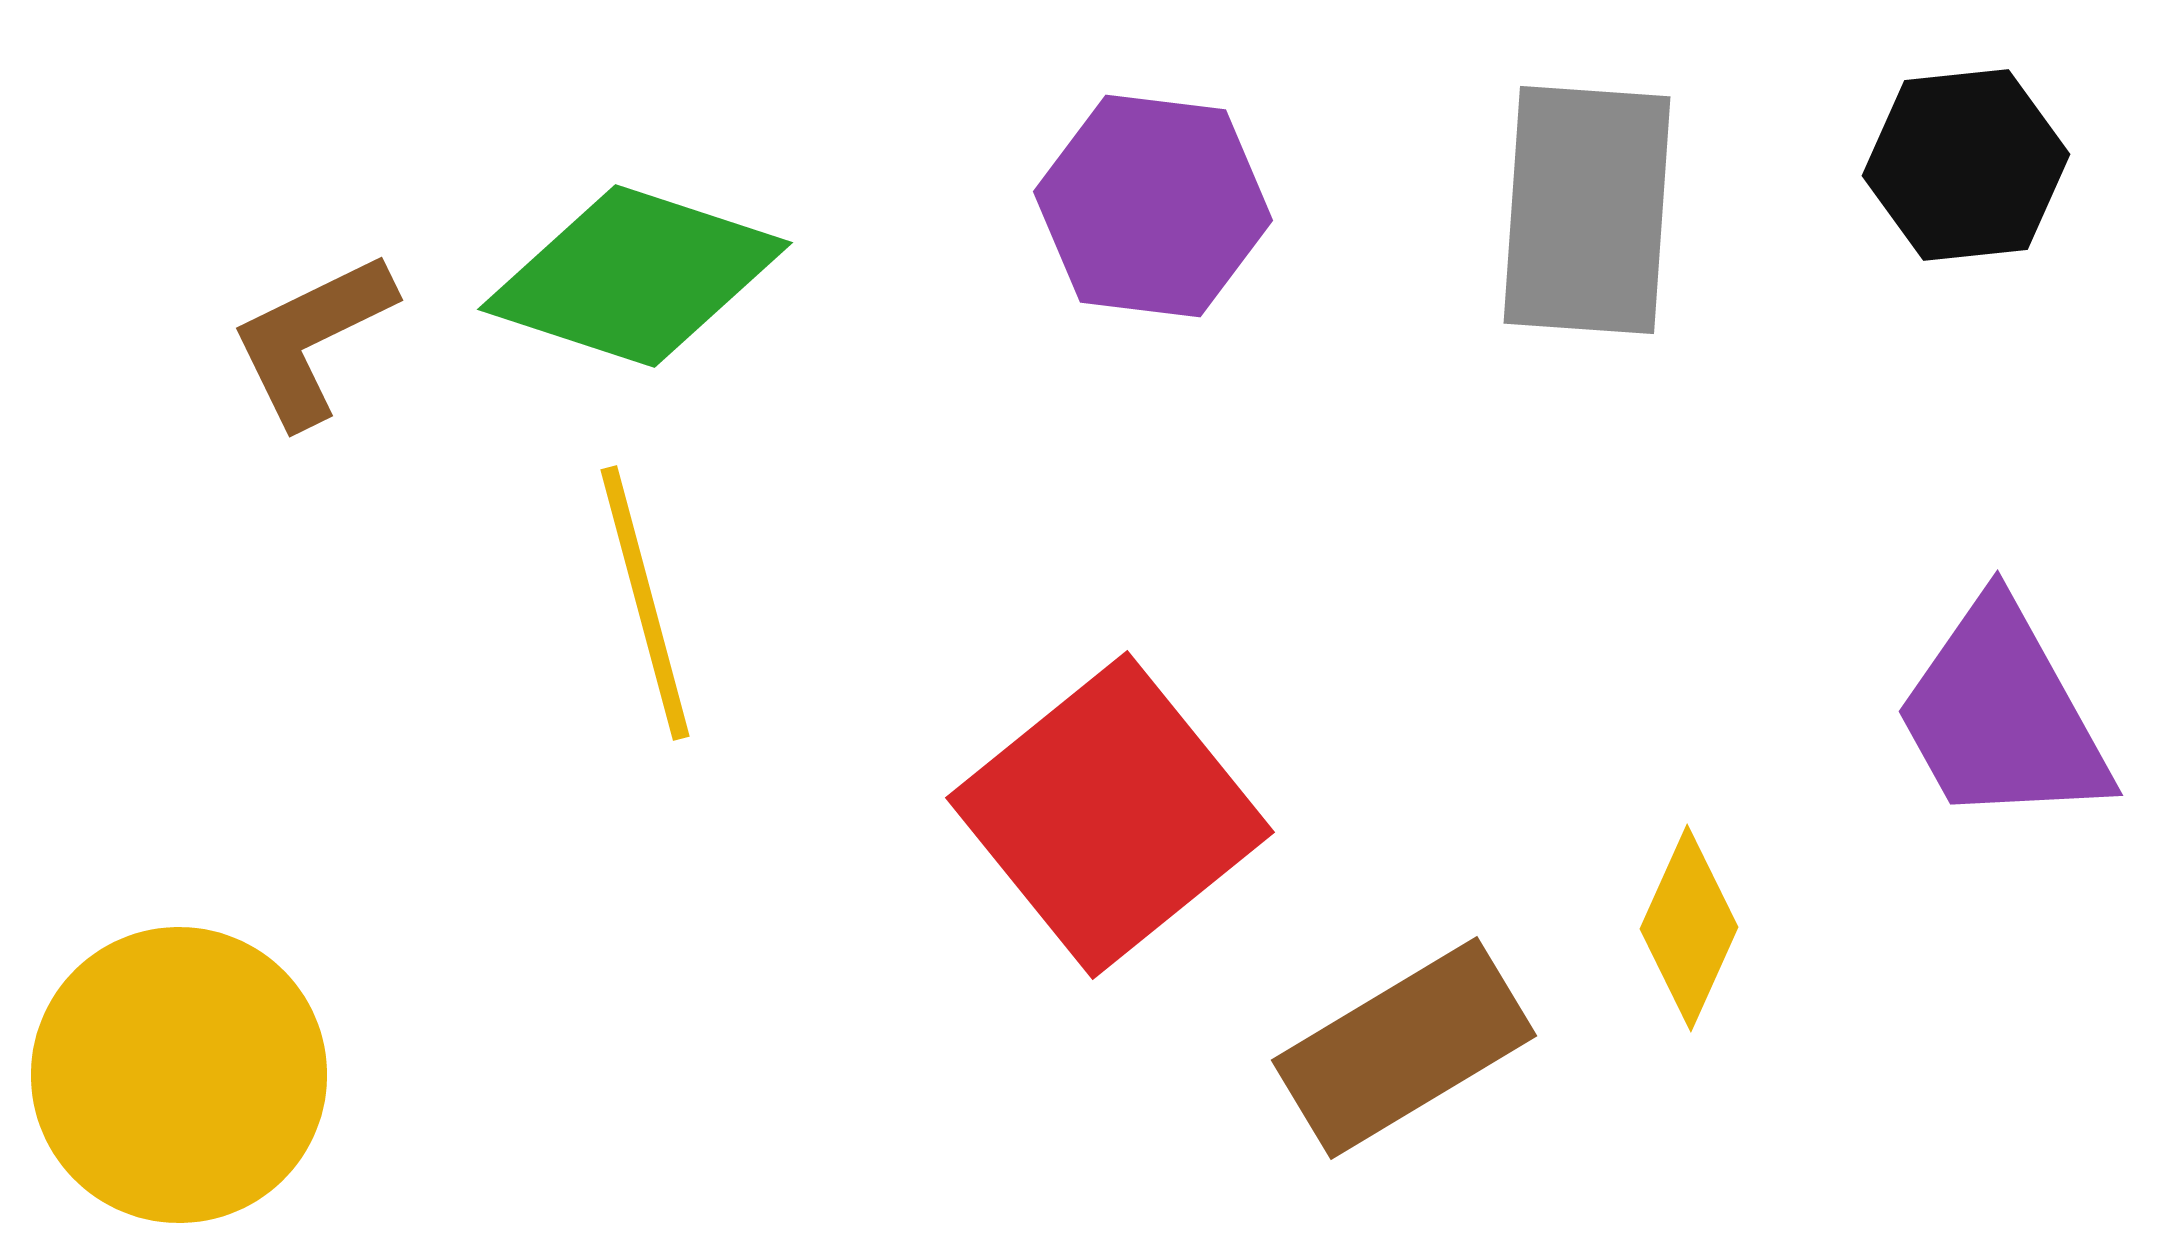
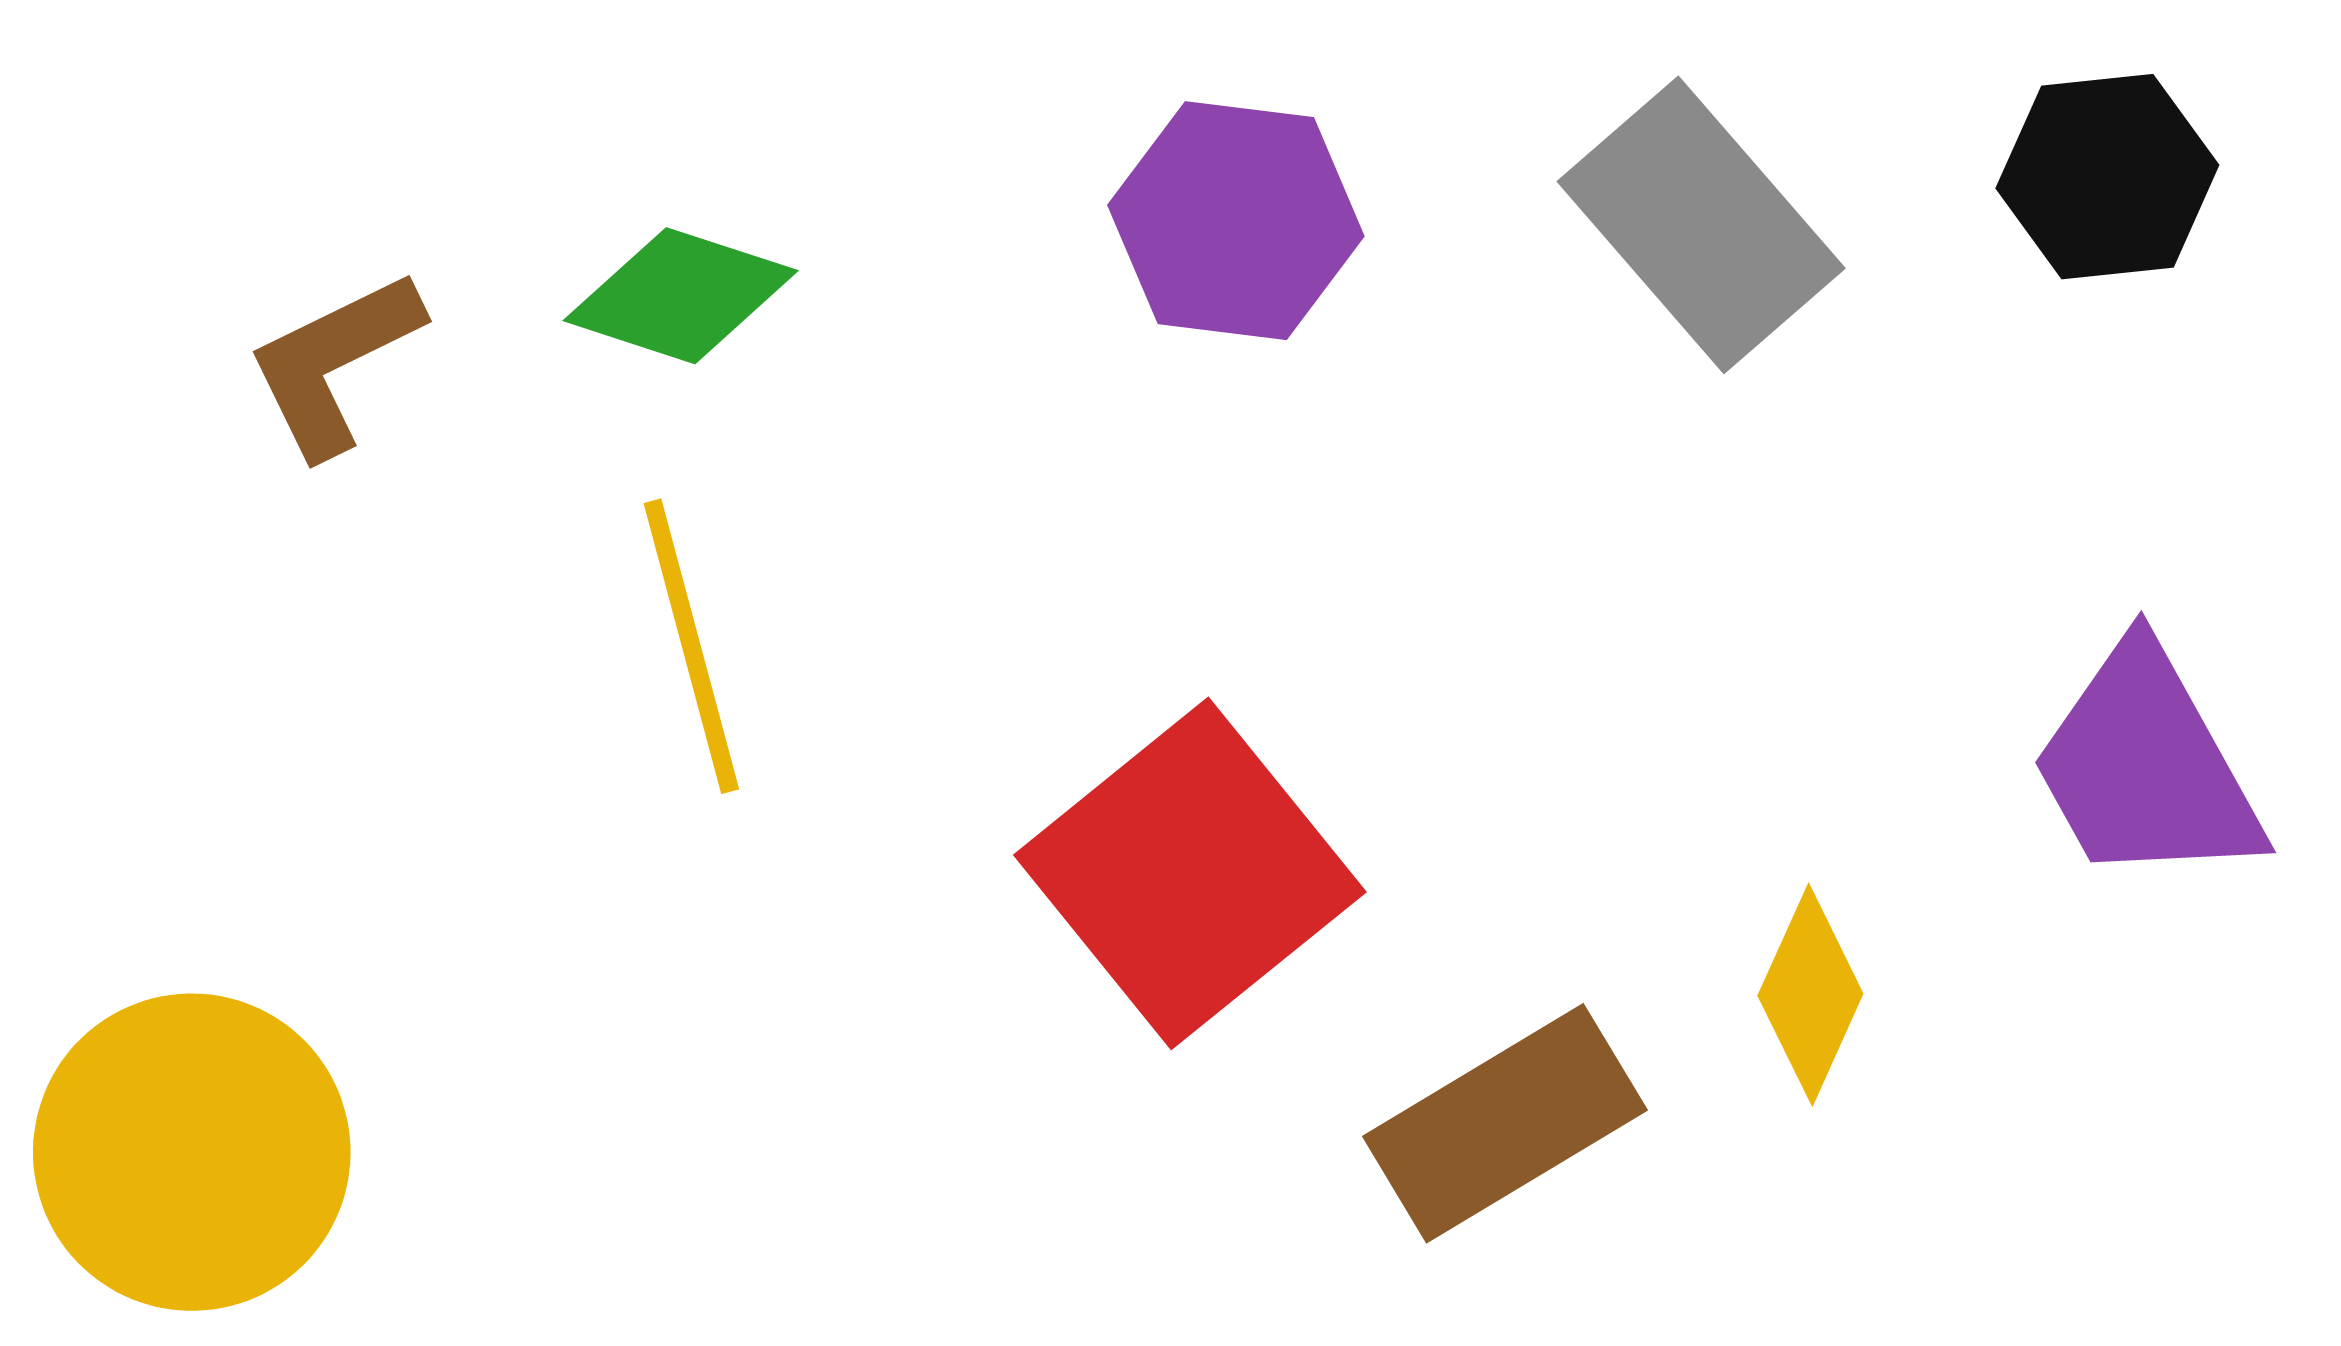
gray rectangle: (1587, 210) -> (1701, 225), turned -45
green diamond: (635, 276) -> (681, 296), size x0.7

